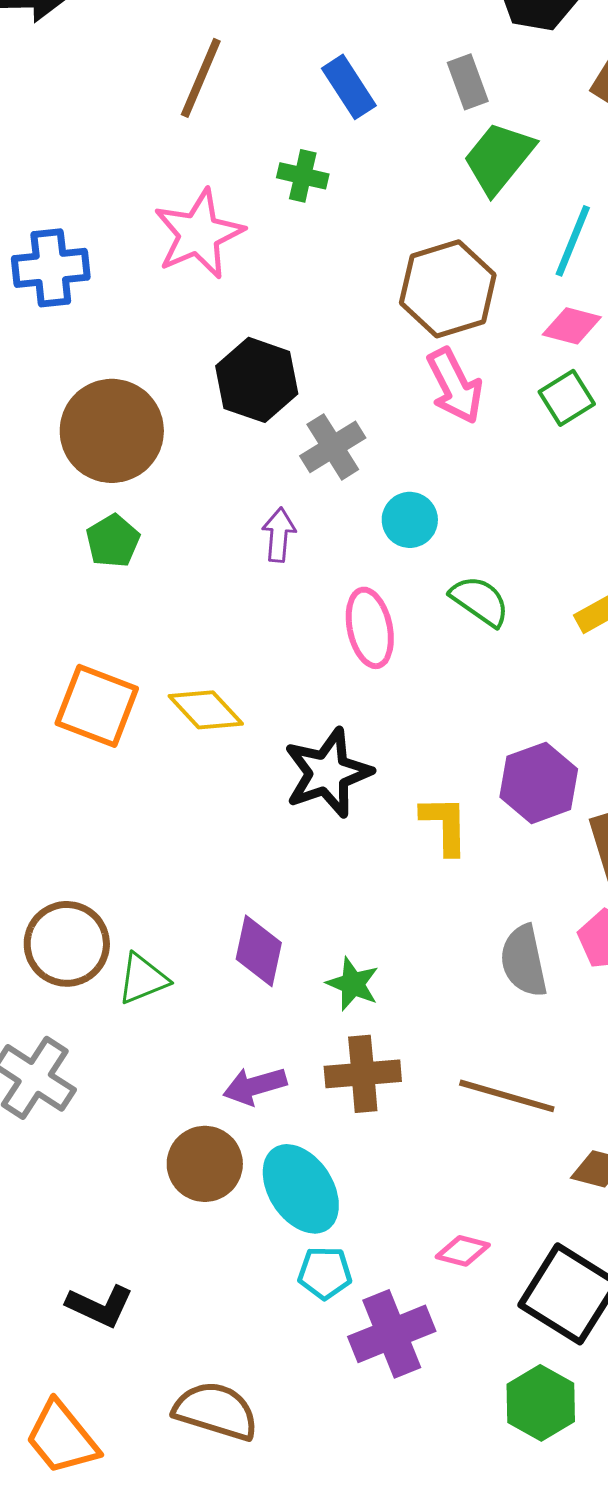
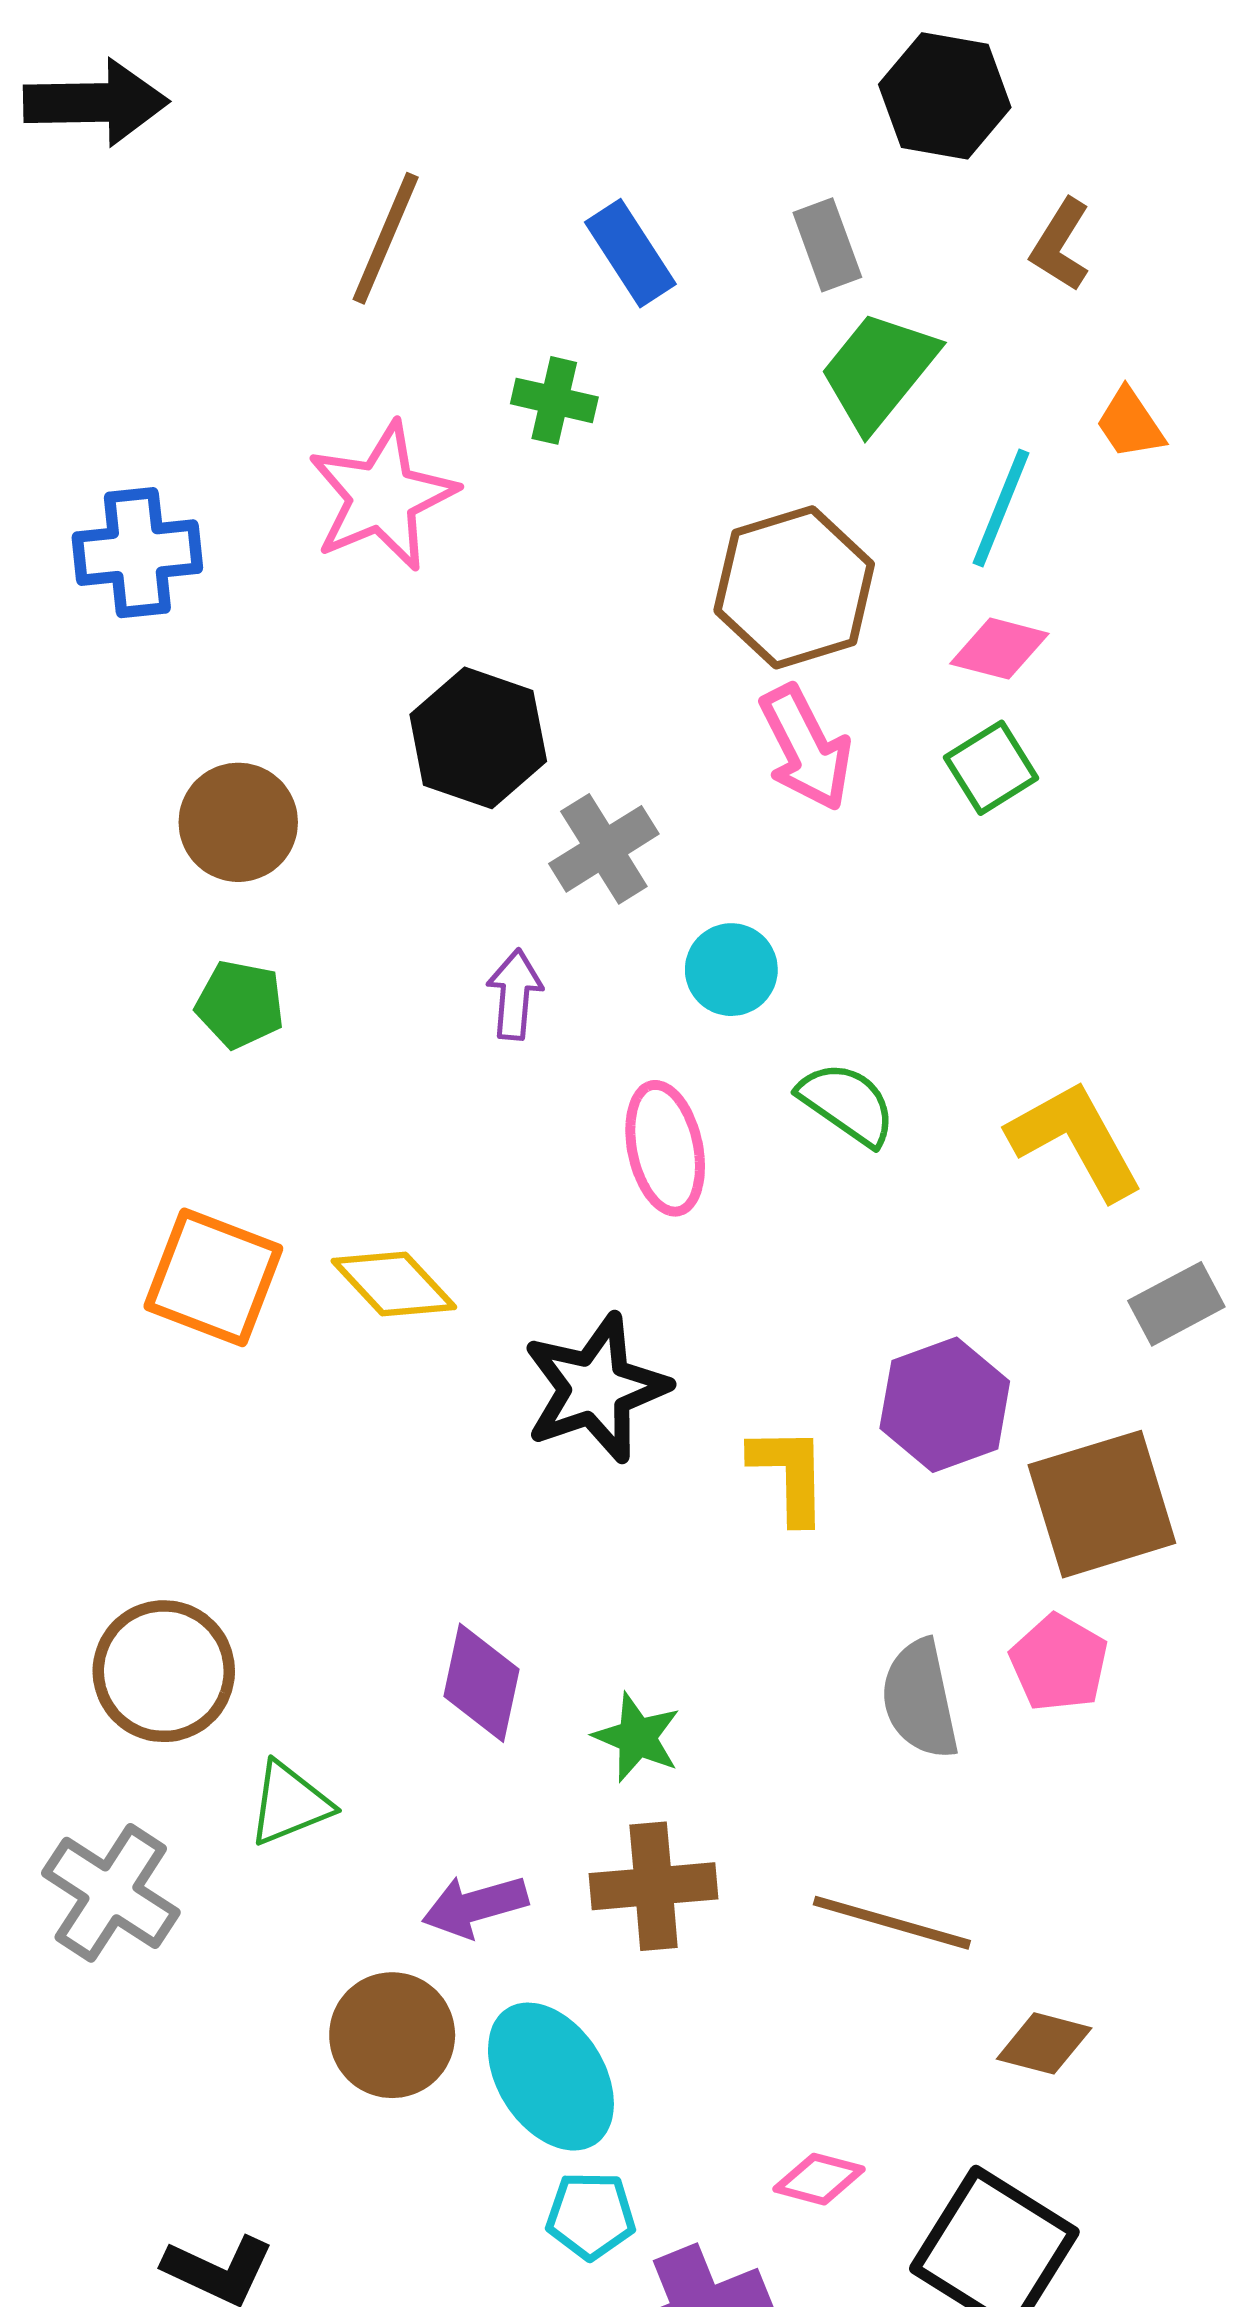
brown circle: (112, 431) -> (238, 822), size x0.7
green pentagon: (113, 541) -> (240, 1004), turned -30
green triangle: (143, 979) -> (290, 1804), moved

